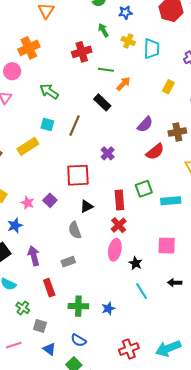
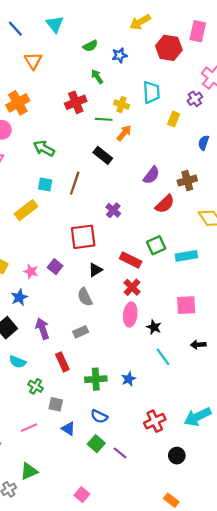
yellow cross: (128, 41) -> (122, 105), moved
yellow rectangle: (168, 87) -> (174, 119), moved
red rectangle: (119, 200) -> (131, 260), turned -54

